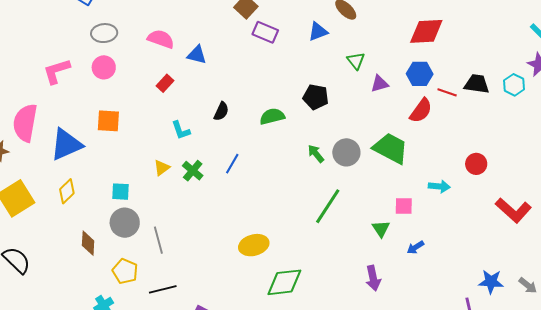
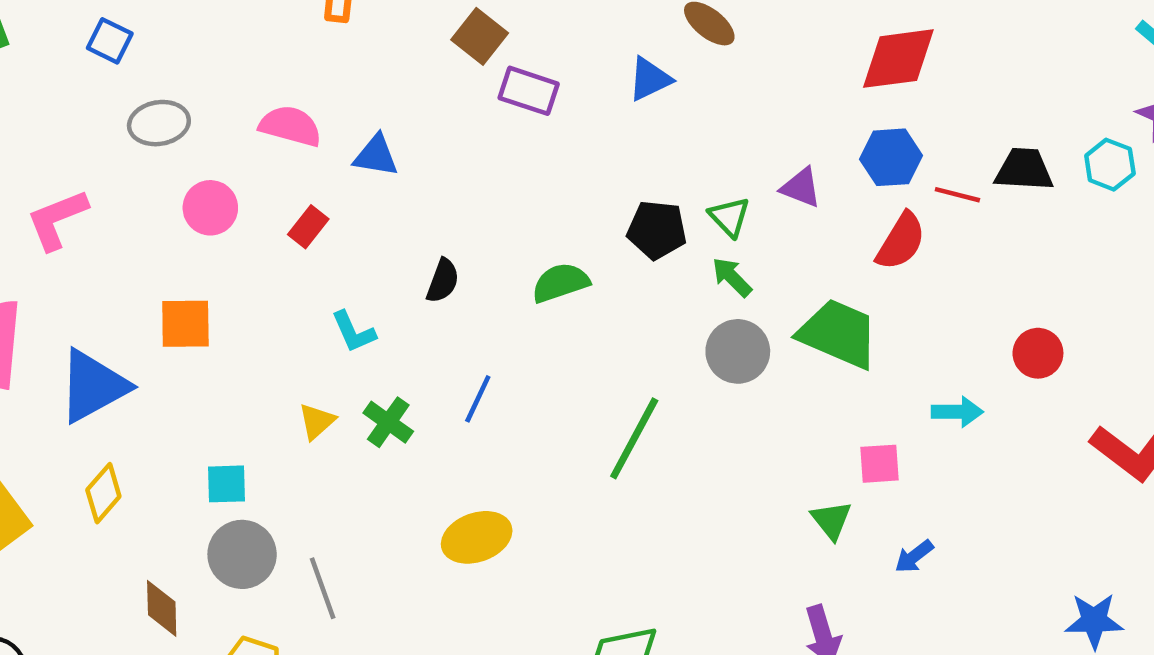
green triangle: (356, 61) -> (729, 217), moved
pink circle: (104, 67) -> (210, 208), moved
purple triangle: (380, 84) -> (801, 188), turned 42
green arrow: (316, 154) -> (732, 277), moved
green line: (328, 206) -> (634, 438), moved
yellow ellipse: (254, 245) -> (477, 537), moved

